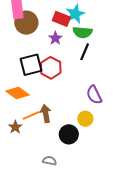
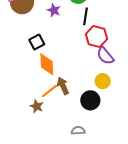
black square: (31, 65) -> (37, 42), size x0.7
red hexagon: (51, 68) -> (96, 36), moved
orange diamond: (17, 93) -> (47, 64), moved, turned 65

